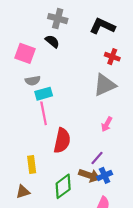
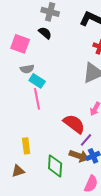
cyan rectangle: (44, 94) -> (37, 81), turned 49
red semicircle: (62, 141) -> (74, 124), moved, turned -65
green diamond: (63, 186) -> (55, 166), turned -50

